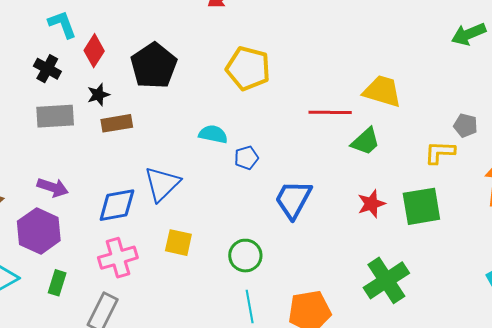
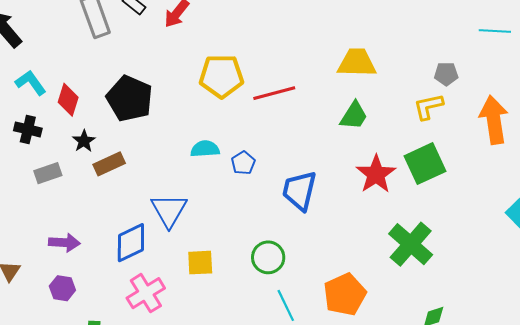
red line: (330, 112) -> (274, 93), moved
gray rectangle: (55, 116) -> (48, 173), size x0.7
red star: (371, 204) -> (376, 174), size x1.4
purple hexagon: (39, 231) -> (62, 288), size x0.6

